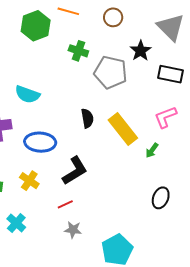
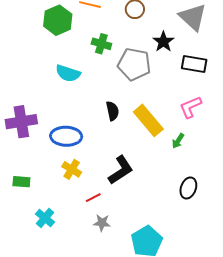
cyan semicircle: (27, 94) -> (68, 73), moved
black L-shape: (75, 171) -> (121, 170), moved
yellow cross: (29, 181) -> (72, 169), moved

